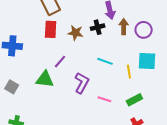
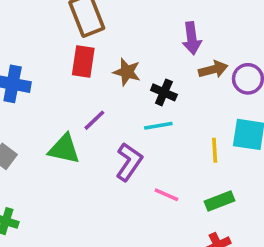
black cross: (98, 27) -> (164, 92), moved, turned 32
brown arrow: (124, 27) -> (213, 69), turned 70
cyan line: (105, 61) -> (158, 126), moved, turned -35

